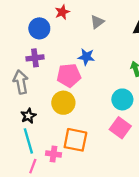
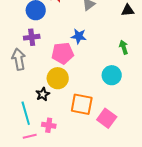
black star: (28, 116) -> (43, 94), moved
pink square: (120, 128) -> (107, 118), moved
orange square: (75, 140) -> (82, 104), moved
pink line: (33, 166) -> (30, 136), turned 56

